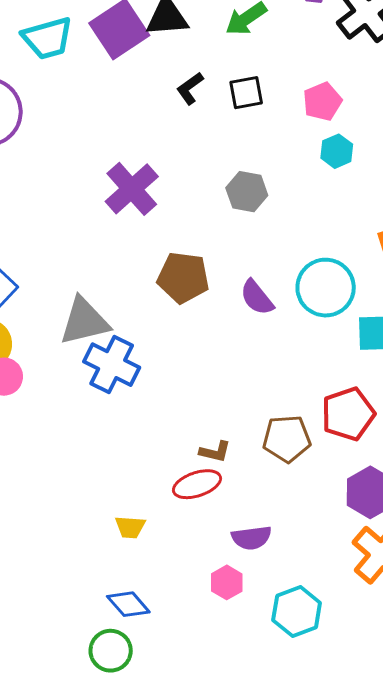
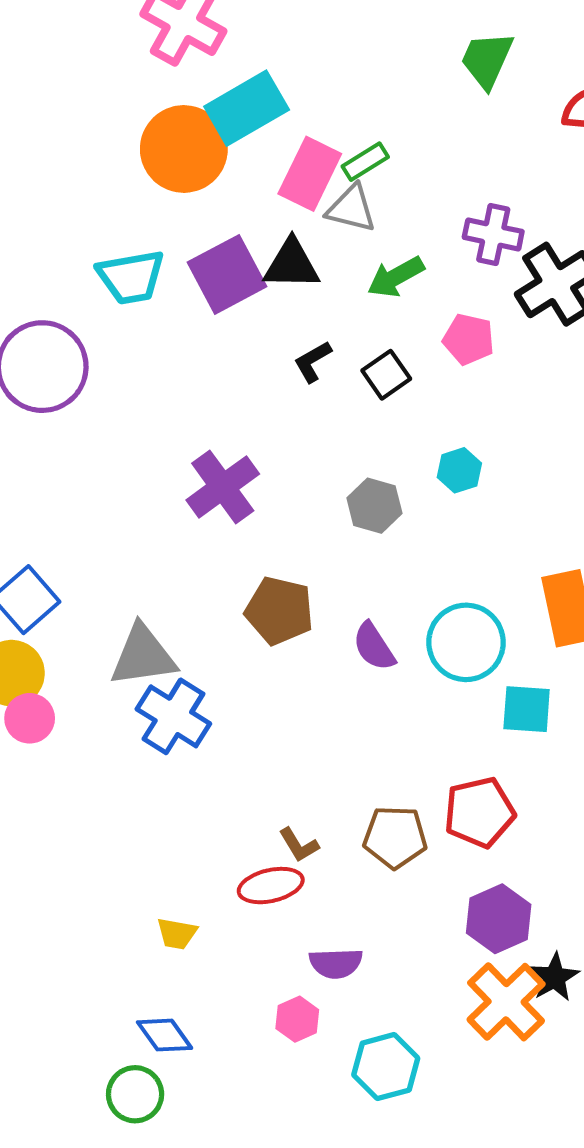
black square: (246, 93) -> (386, 375), turned -30
pink pentagon: (322, 102) -> (469, 339), moved, turned 30
cyan hexagon: (337, 151) -> (459, 470), moved
brown L-shape: (215, 452) -> (299, 845), turned 40

